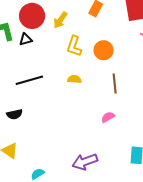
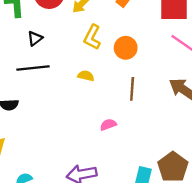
black triangle: (26, 39) -> (35, 38), moved, turned -32
pink semicircle: (108, 117) -> (108, 125), moved

